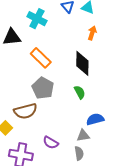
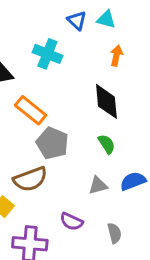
cyan cross: (37, 19) -> (47, 54), moved
orange rectangle: (41, 58) -> (31, 110), moved
gray triangle: (83, 136) -> (98, 185), moved

